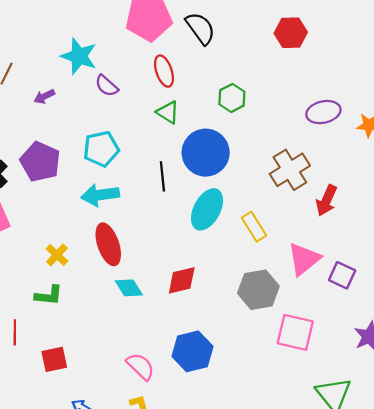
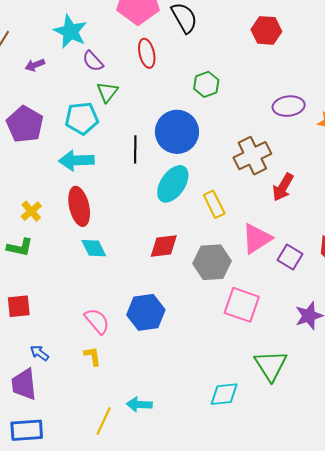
green triangle: (168, 112) -> (107, 92), moved, turned 30
red diamond: (182, 280) -> (164, 246), moved

